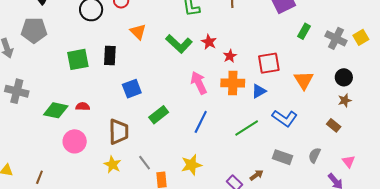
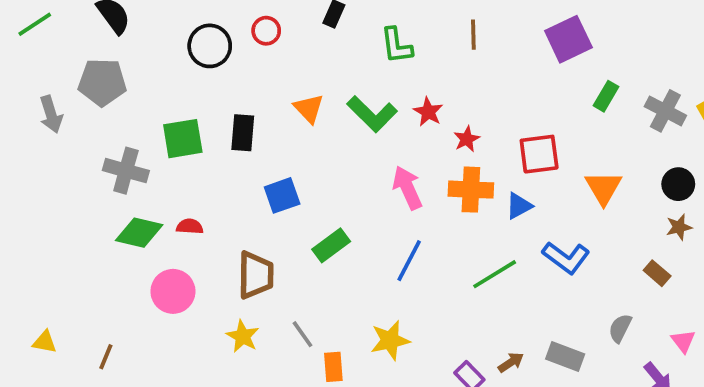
orange triangle: (138, 32) -> (309, 108), moved
gray cross: (17, 91) -> (126, 171), moved
gray rectangle: (283, 157) -> (565, 356), moved

